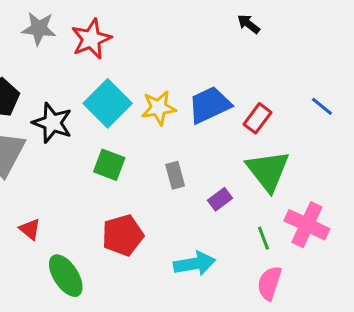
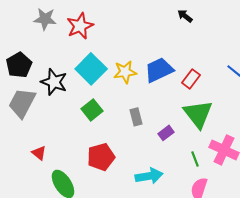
green square: (109, 165) -> (92, 110), turned 30

